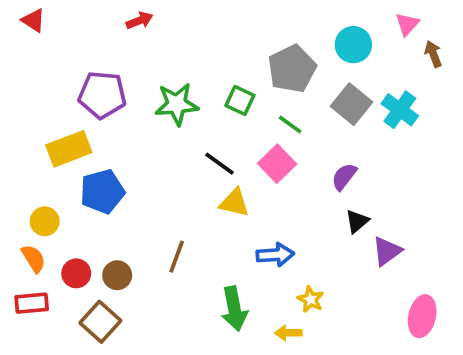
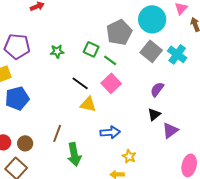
cyan circle: (353, 45) -> (152, 19), size x1.4
green star: (177, 104) -> (57, 51), size x0.6
green line: (290, 125) -> (110, 60), moved
purple semicircle: (344, 177) -> (157, 89), moved
green arrow: (234, 309) -> (74, 154), moved

